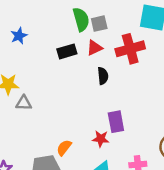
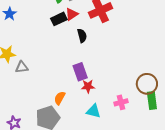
black rectangle: (67, 51) -> (59, 19), moved
purple rectangle: (116, 122) -> (80, 72), moved

